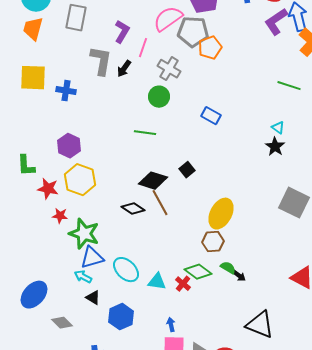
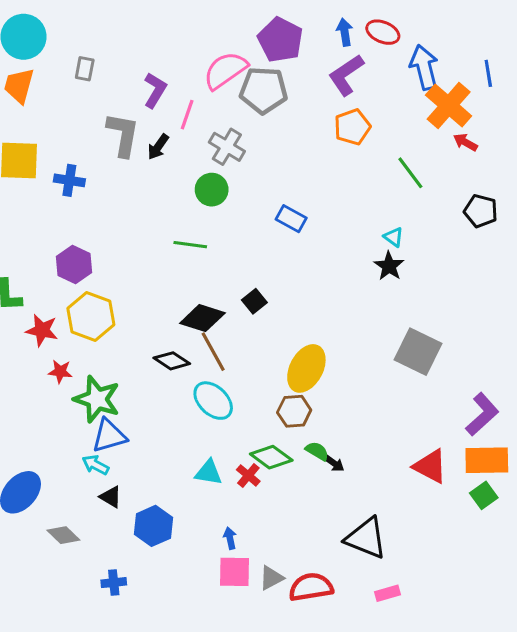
gray rectangle: (76, 18) -> (85, 69), size x0.6
purple L-shape: (276, 22) -> (346, 75), moved
orange pentagon: (210, 48) -> (352, 127), moved
green line: (289, 86) -> (410, 173), turned 35
cyan ellipse: (126, 270) -> (213, 401), moved

